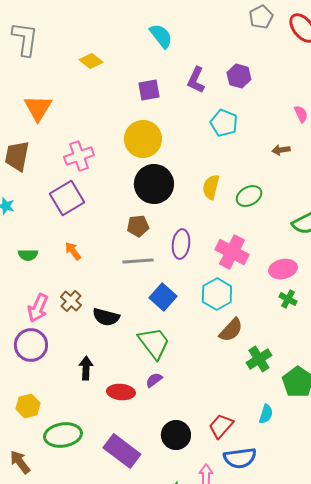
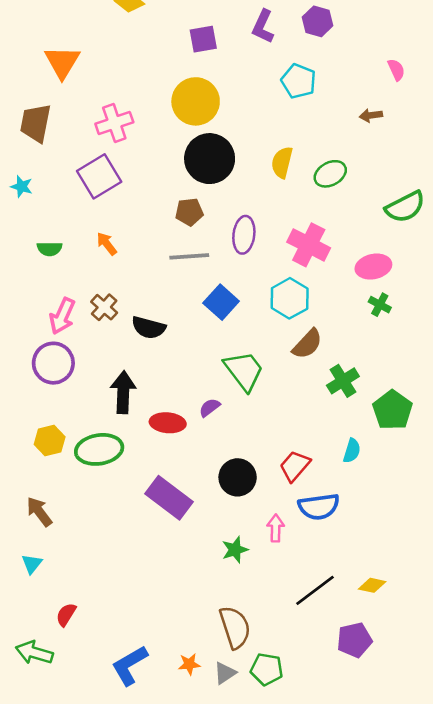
green trapezoid: (154, 343) -> (244, 371), moved
black arrow: (86, 368) -> (123, 392), size x1.4
green ellipse: (63, 435) -> (99, 449), moved

